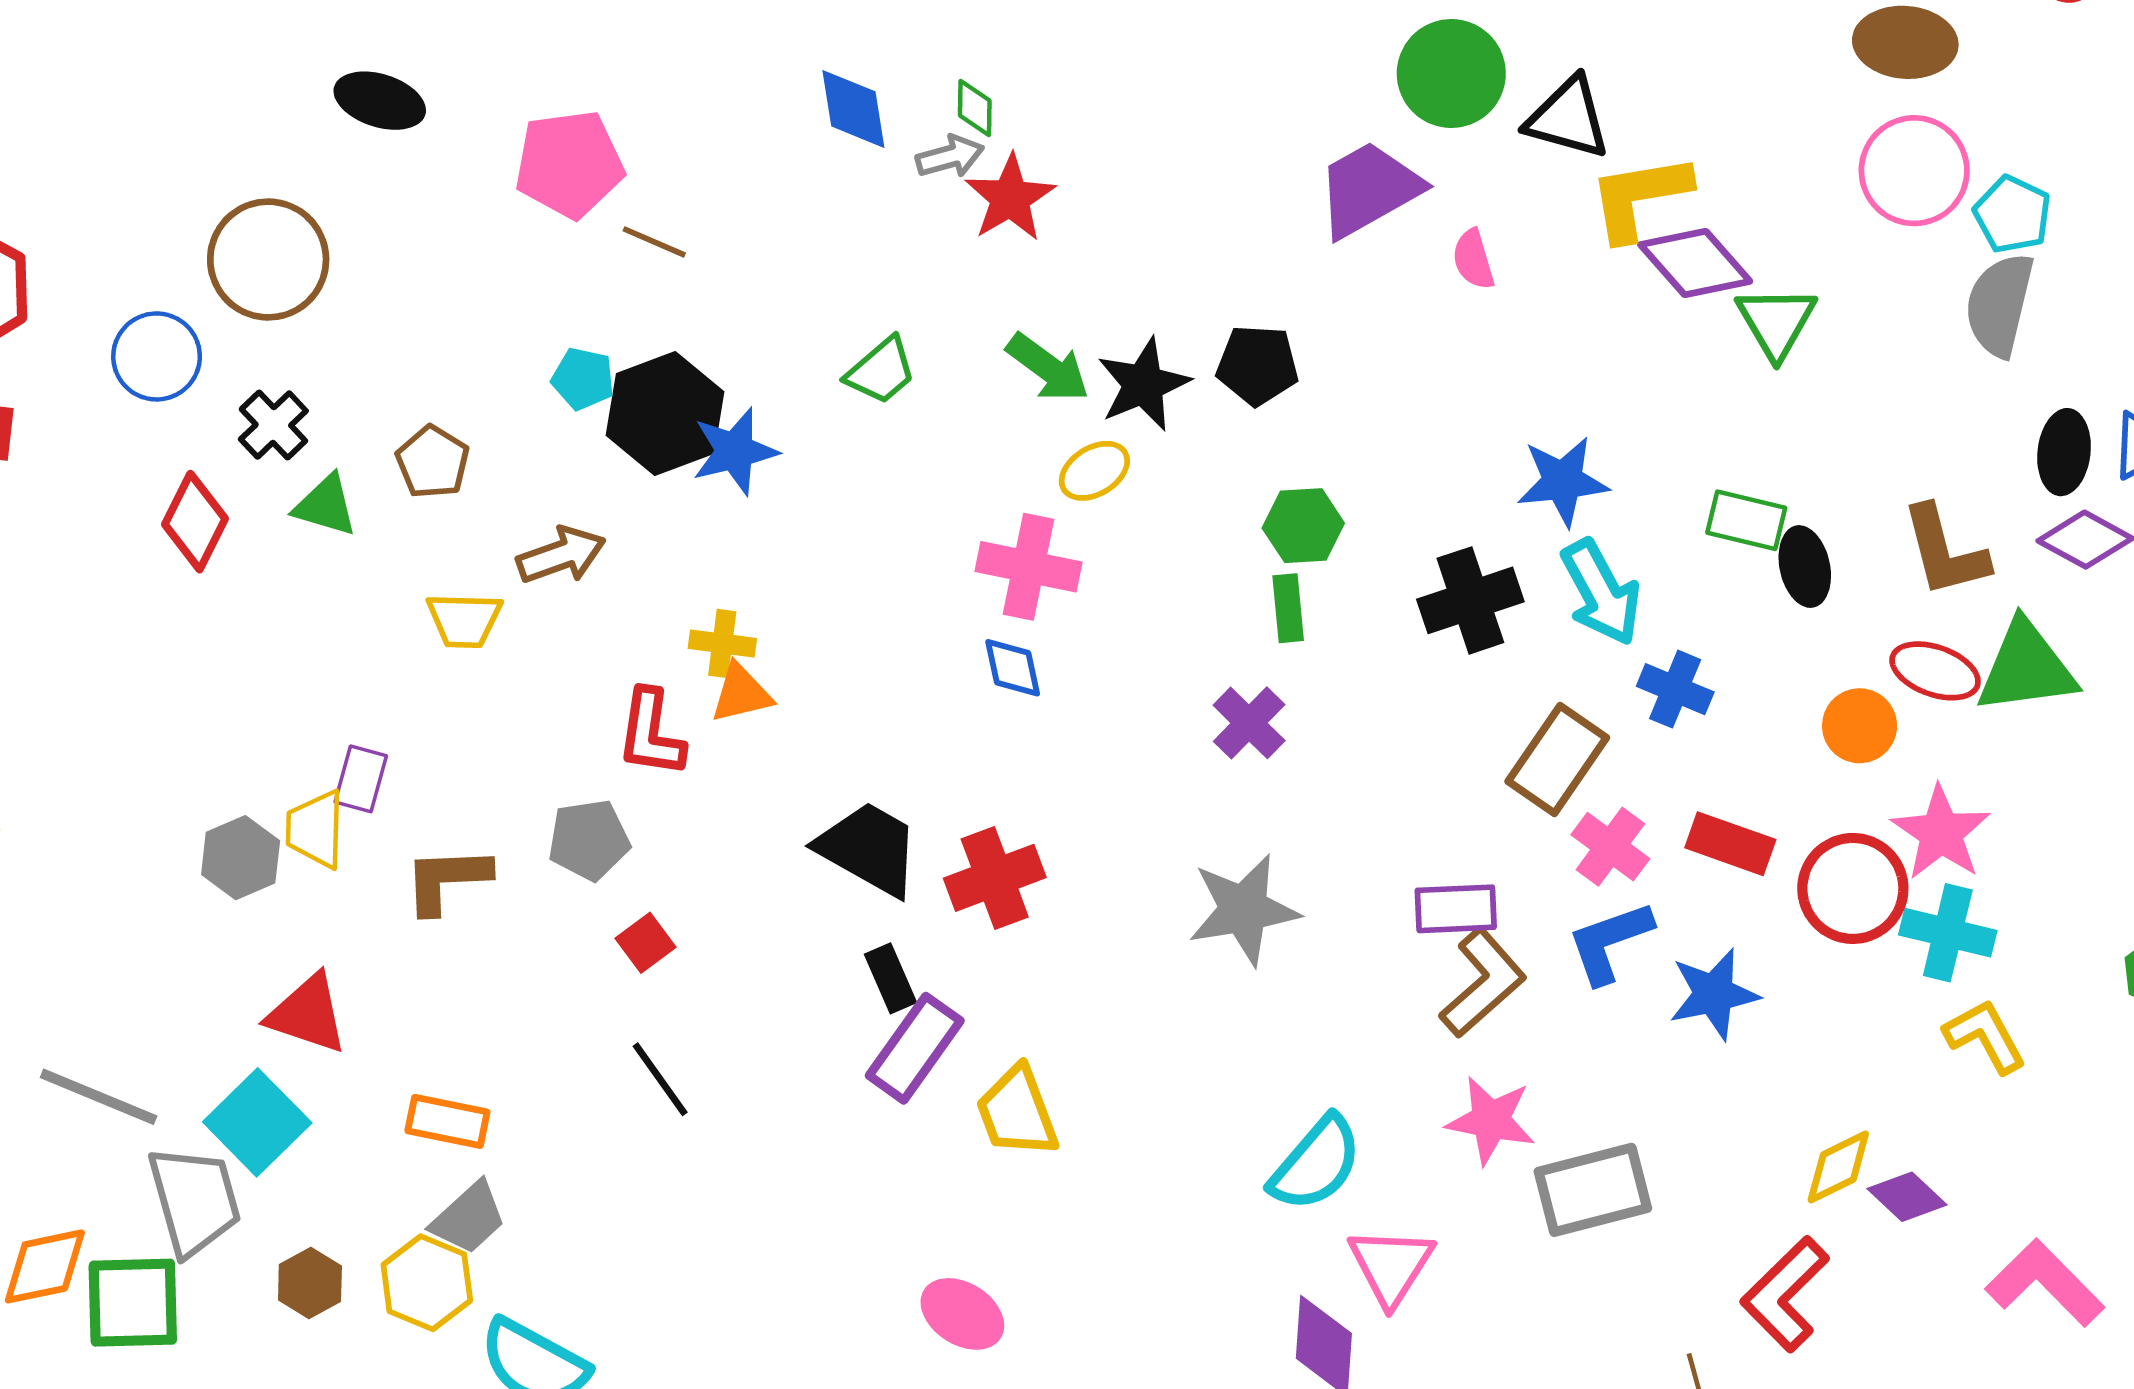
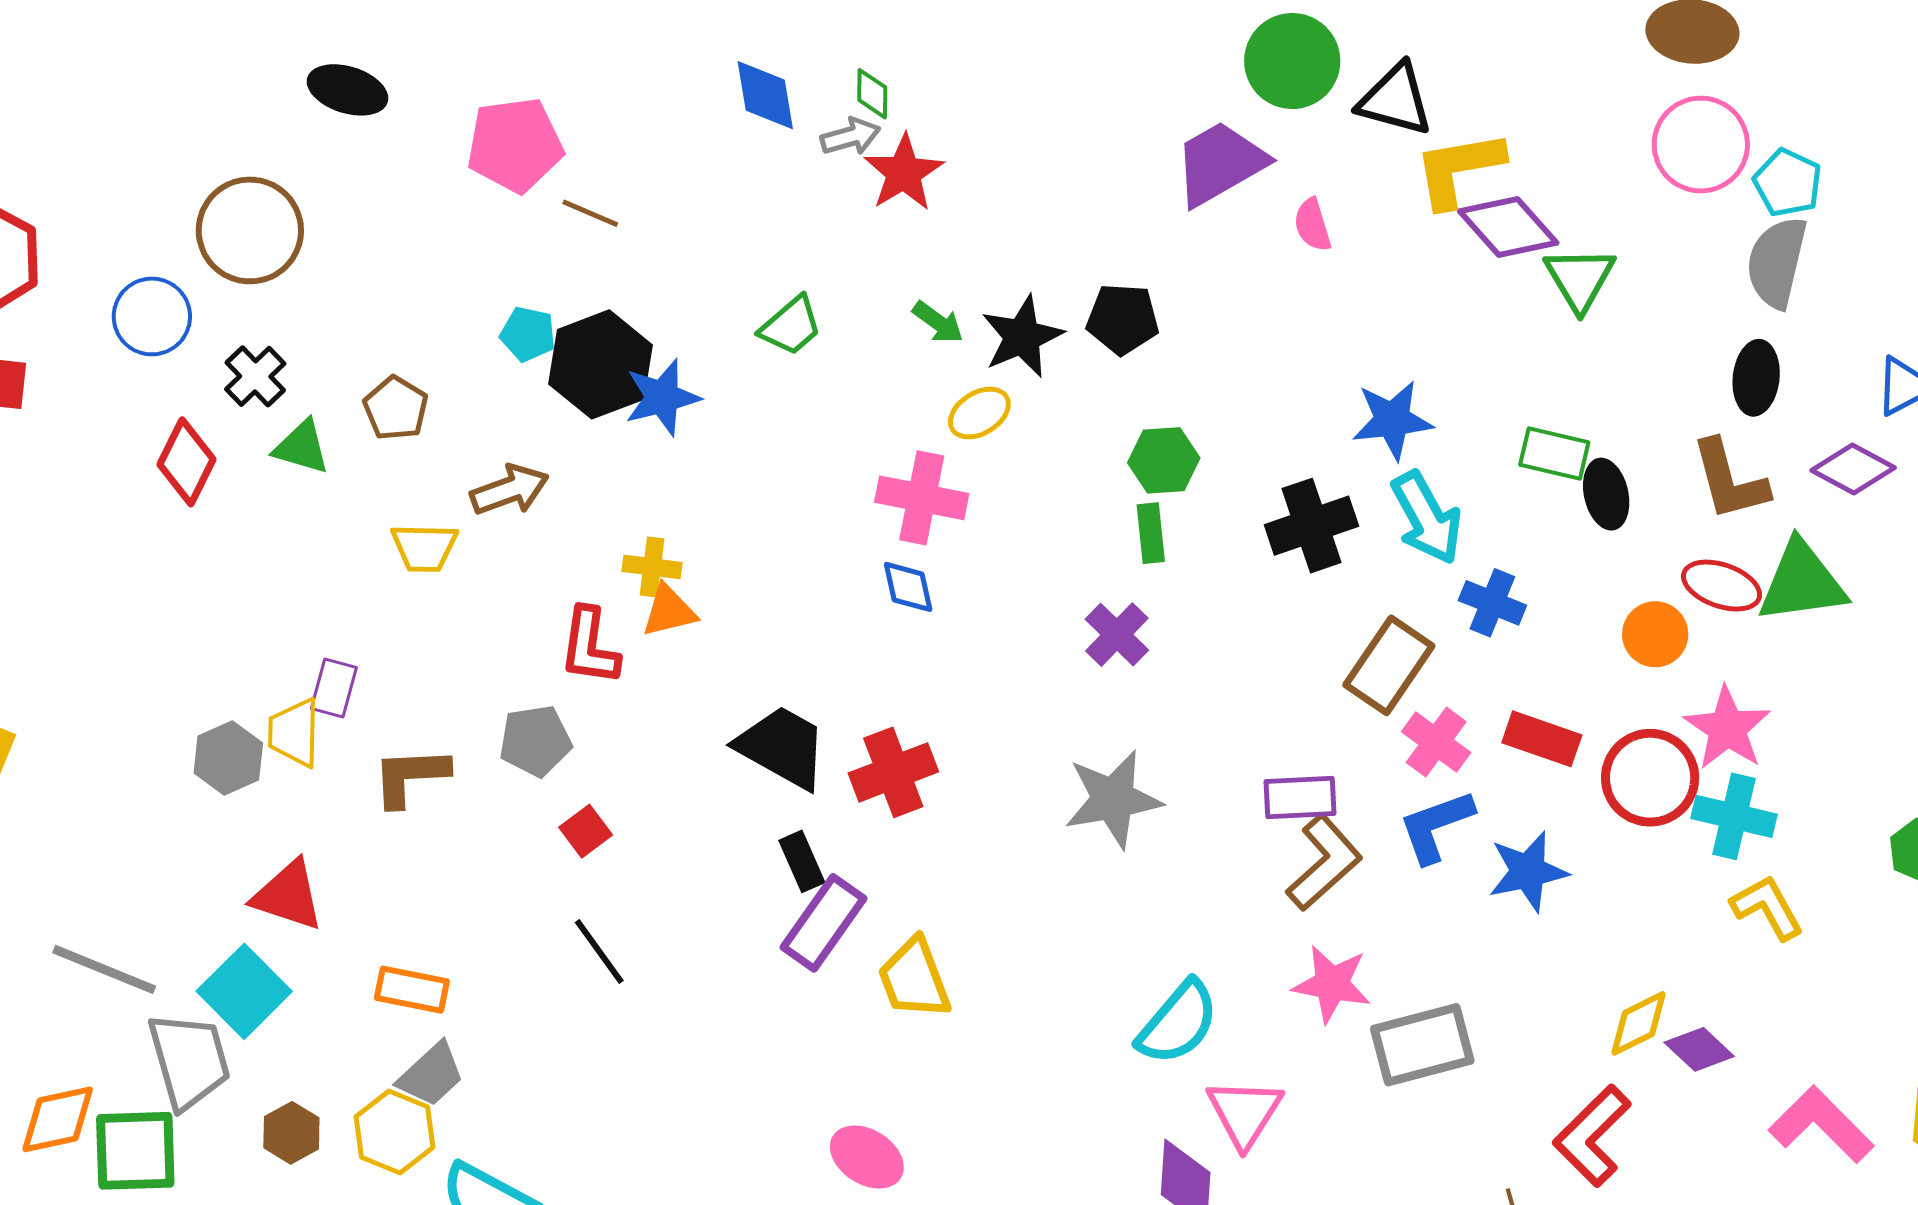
green arrow: (1048, 368) -> (938, 322), size x0.7
black ellipse: (2064, 452) -> (1756, 378), moved

